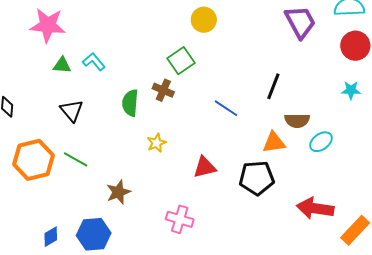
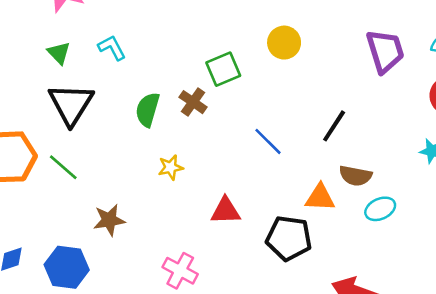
yellow circle: (204, 20) -> (284, 43), moved
green triangle: (62, 65) -> (59, 53), moved, turned 30
black triangle: (72, 111) -> (71, 104), size x1.5

